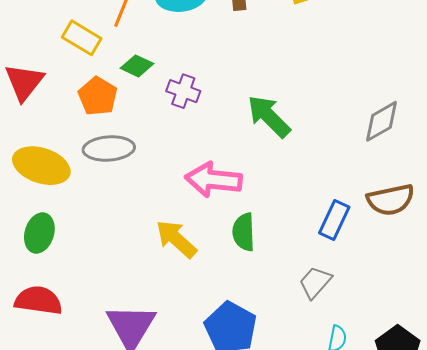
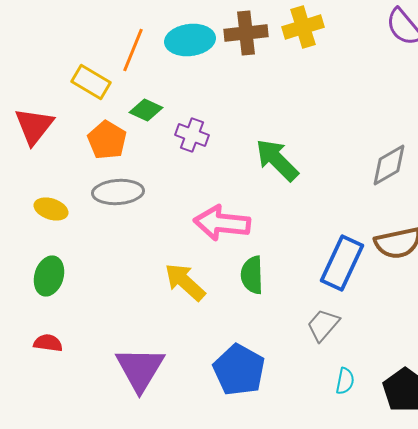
yellow ellipse: (41, 166) -> (51, 209), size x0.6
blue rectangle: (334, 220) -> (342, 263), size x1.4
red semicircle: (38, 300) -> (48, 343), size x0.6

